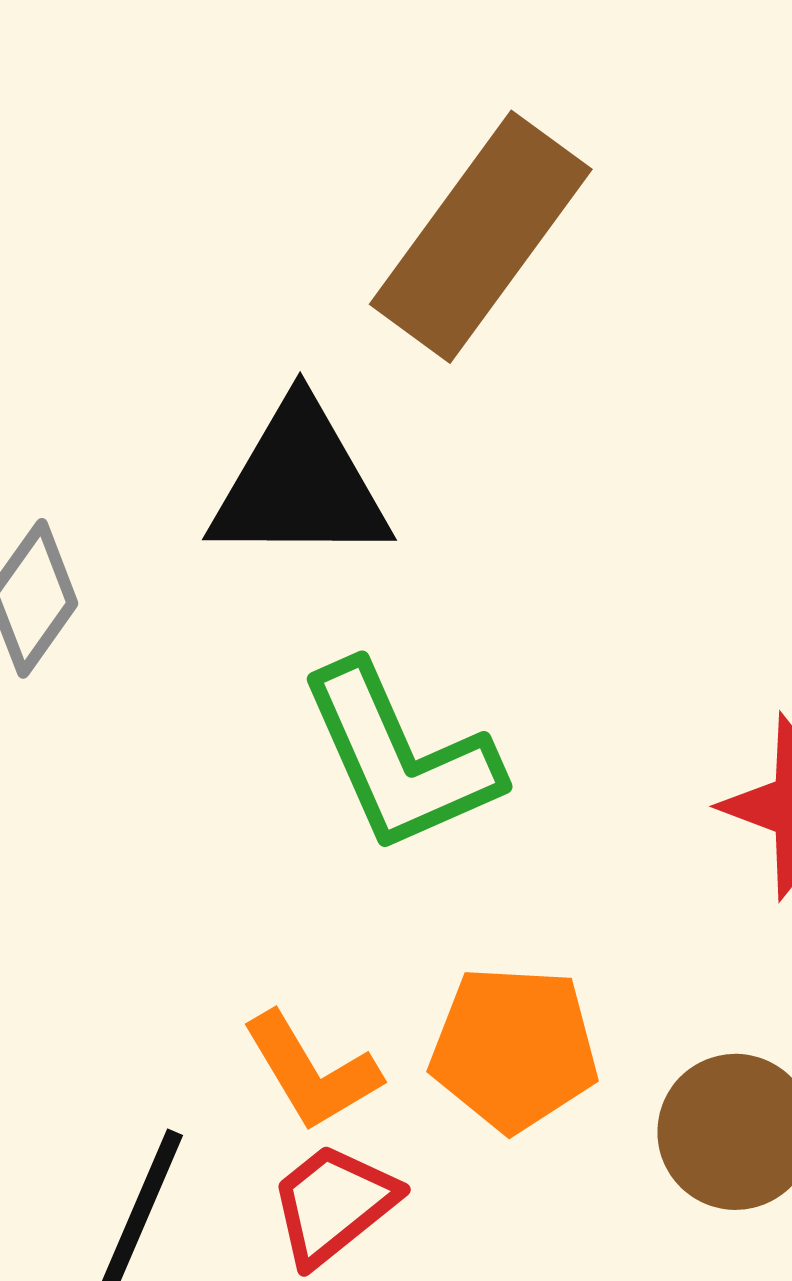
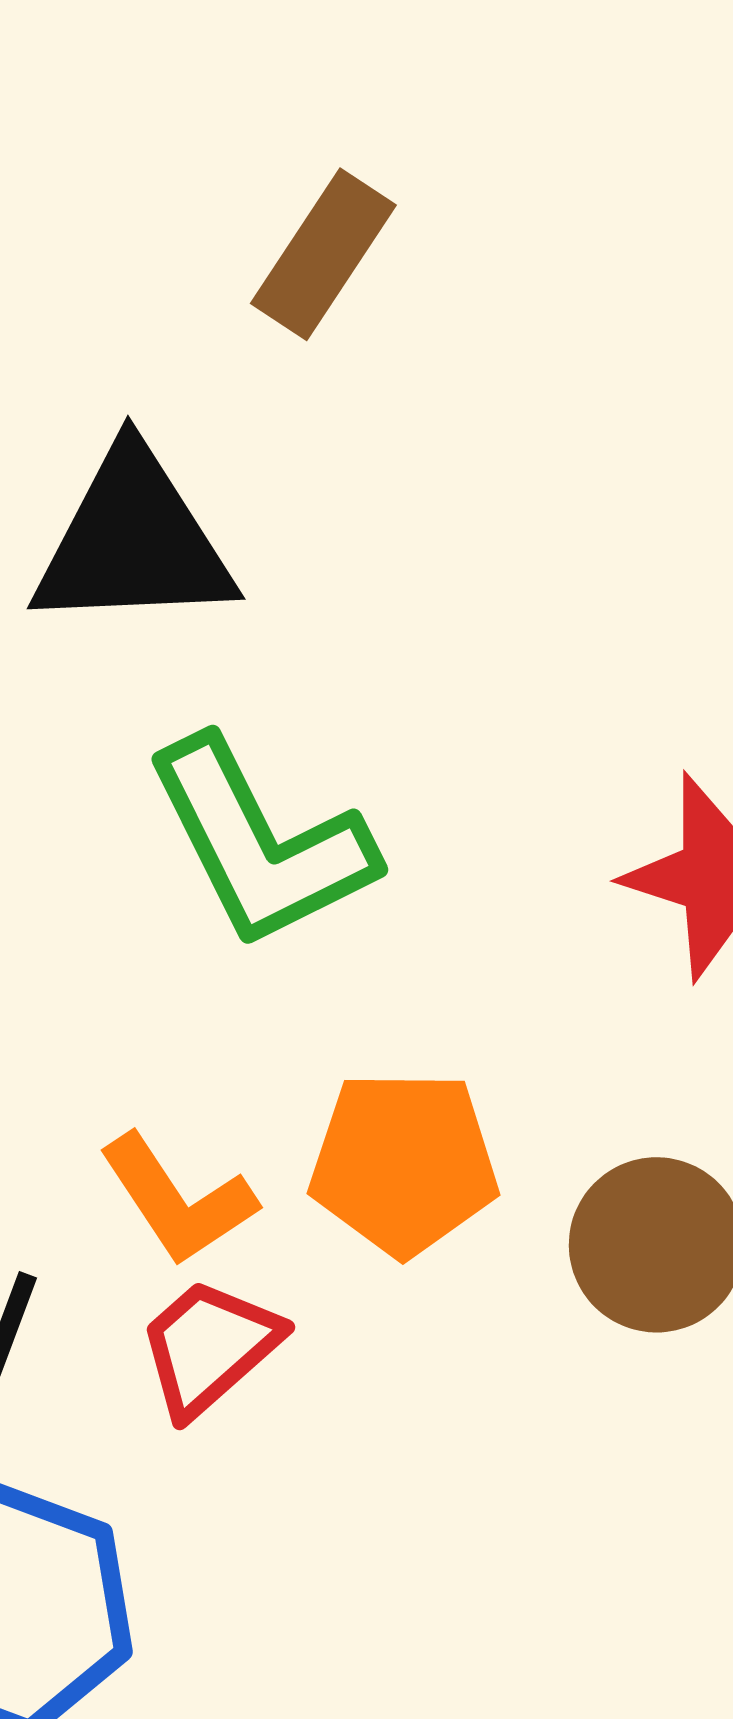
brown rectangle: (481, 237) -> (323, 254), size x0.6

